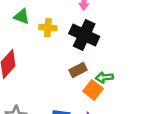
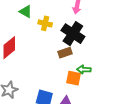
brown rectangle: (78, 70) -> (65, 53), moved
orange square: (93, 90) -> (73, 78), turned -35

